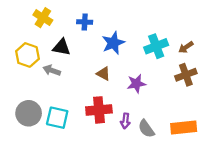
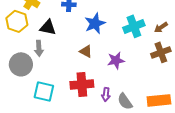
yellow hexagon: (27, 55) -> (17, 21), moved
gray arrow: (52, 70) -> (39, 48), turned -112
gray circle: (29, 113) -> (21, 64), moved

